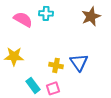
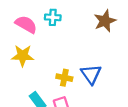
yellow star: (14, 56) -> (23, 56), moved

